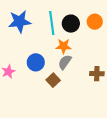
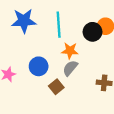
black circle: (71, 24) -> (93, 32), moved

